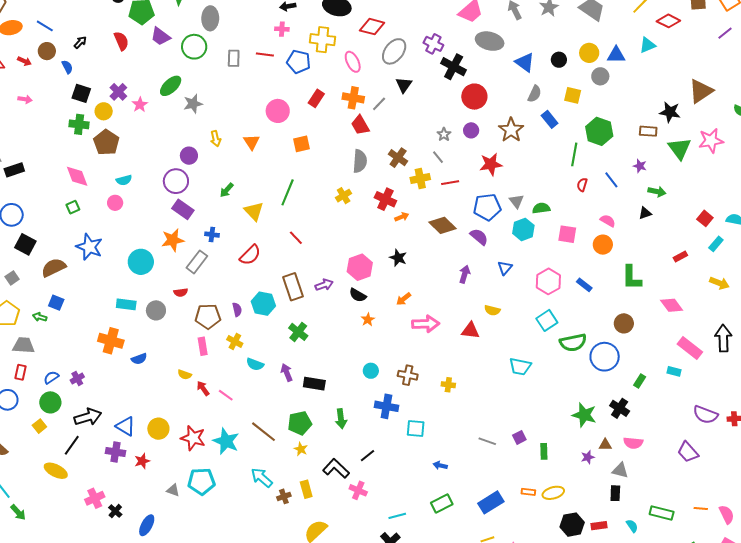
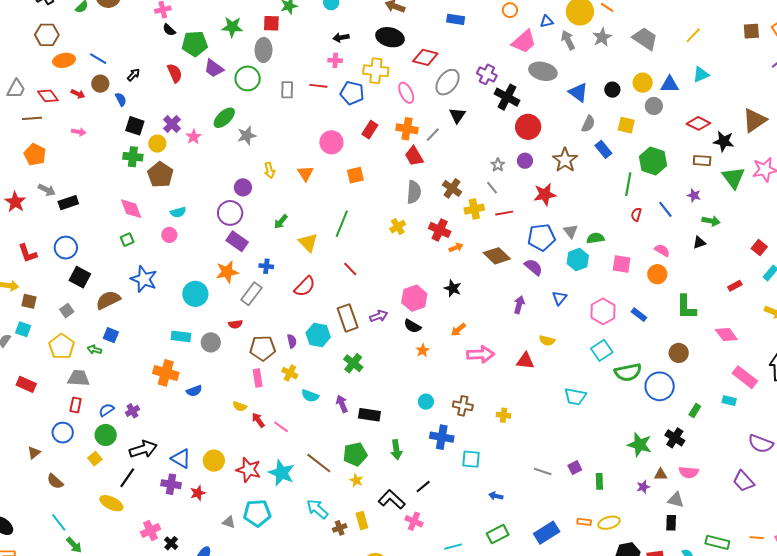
red diamond: (668, 21) -> (698, 123), moved

